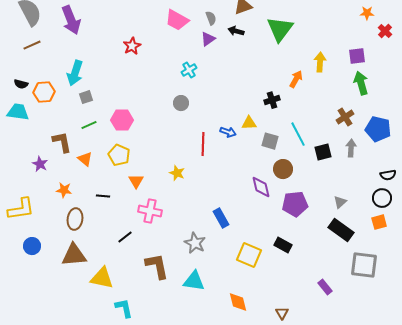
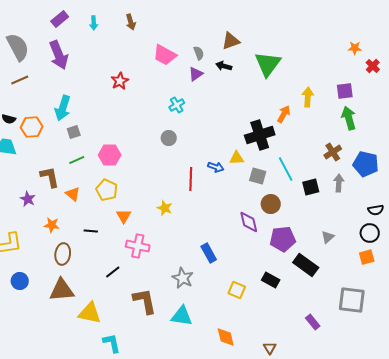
black cross: (272, 100) -> (260, 135), size x1.8
black rectangle: (341, 230) -> (306, 265), moved
yellow square: (249, 255) -> (237, 290), size x0.7

